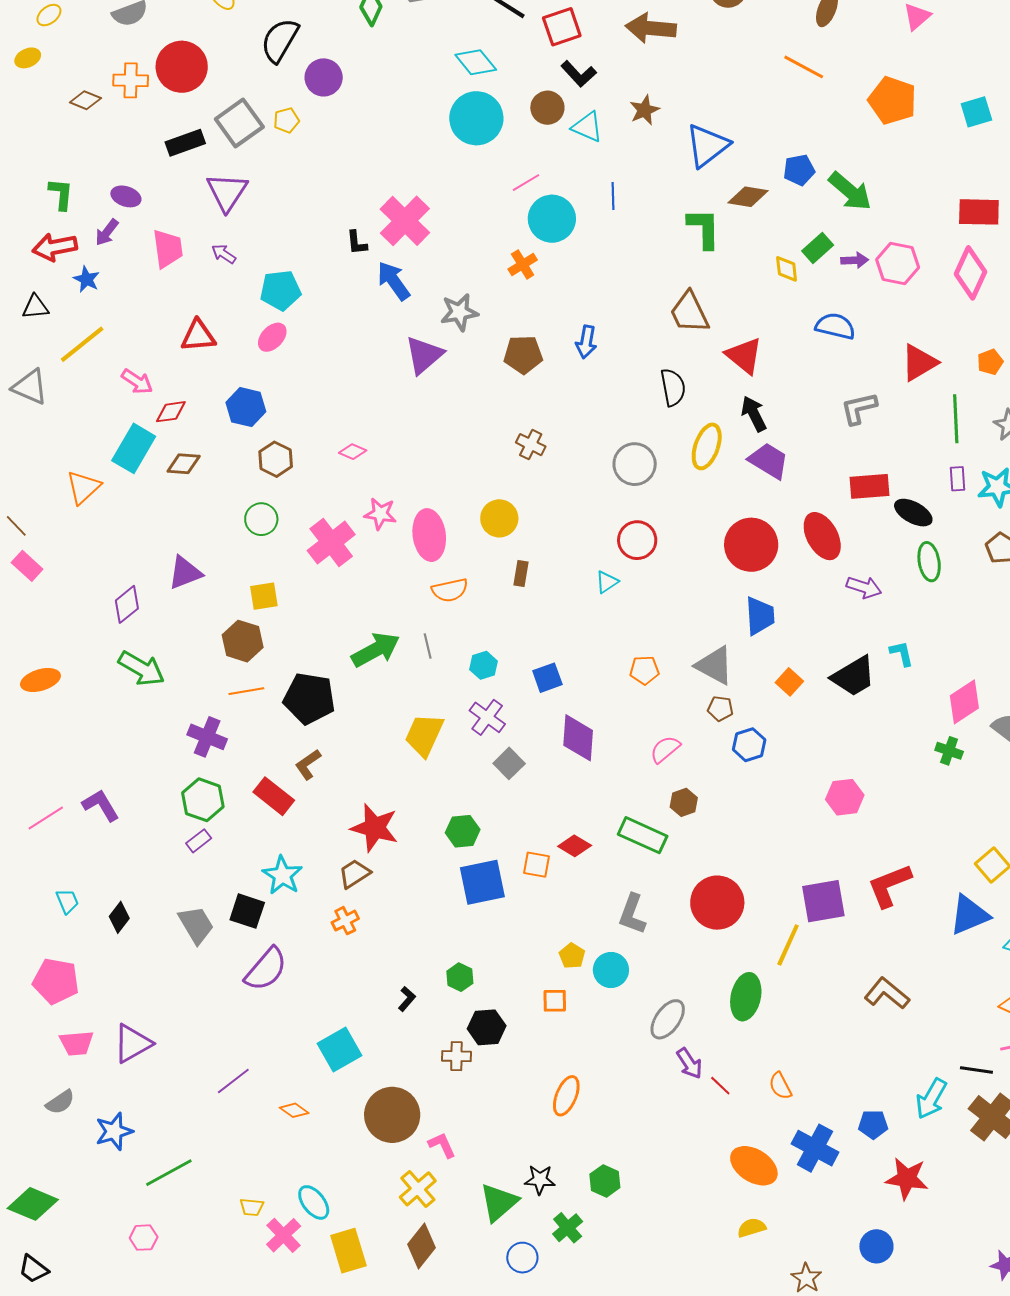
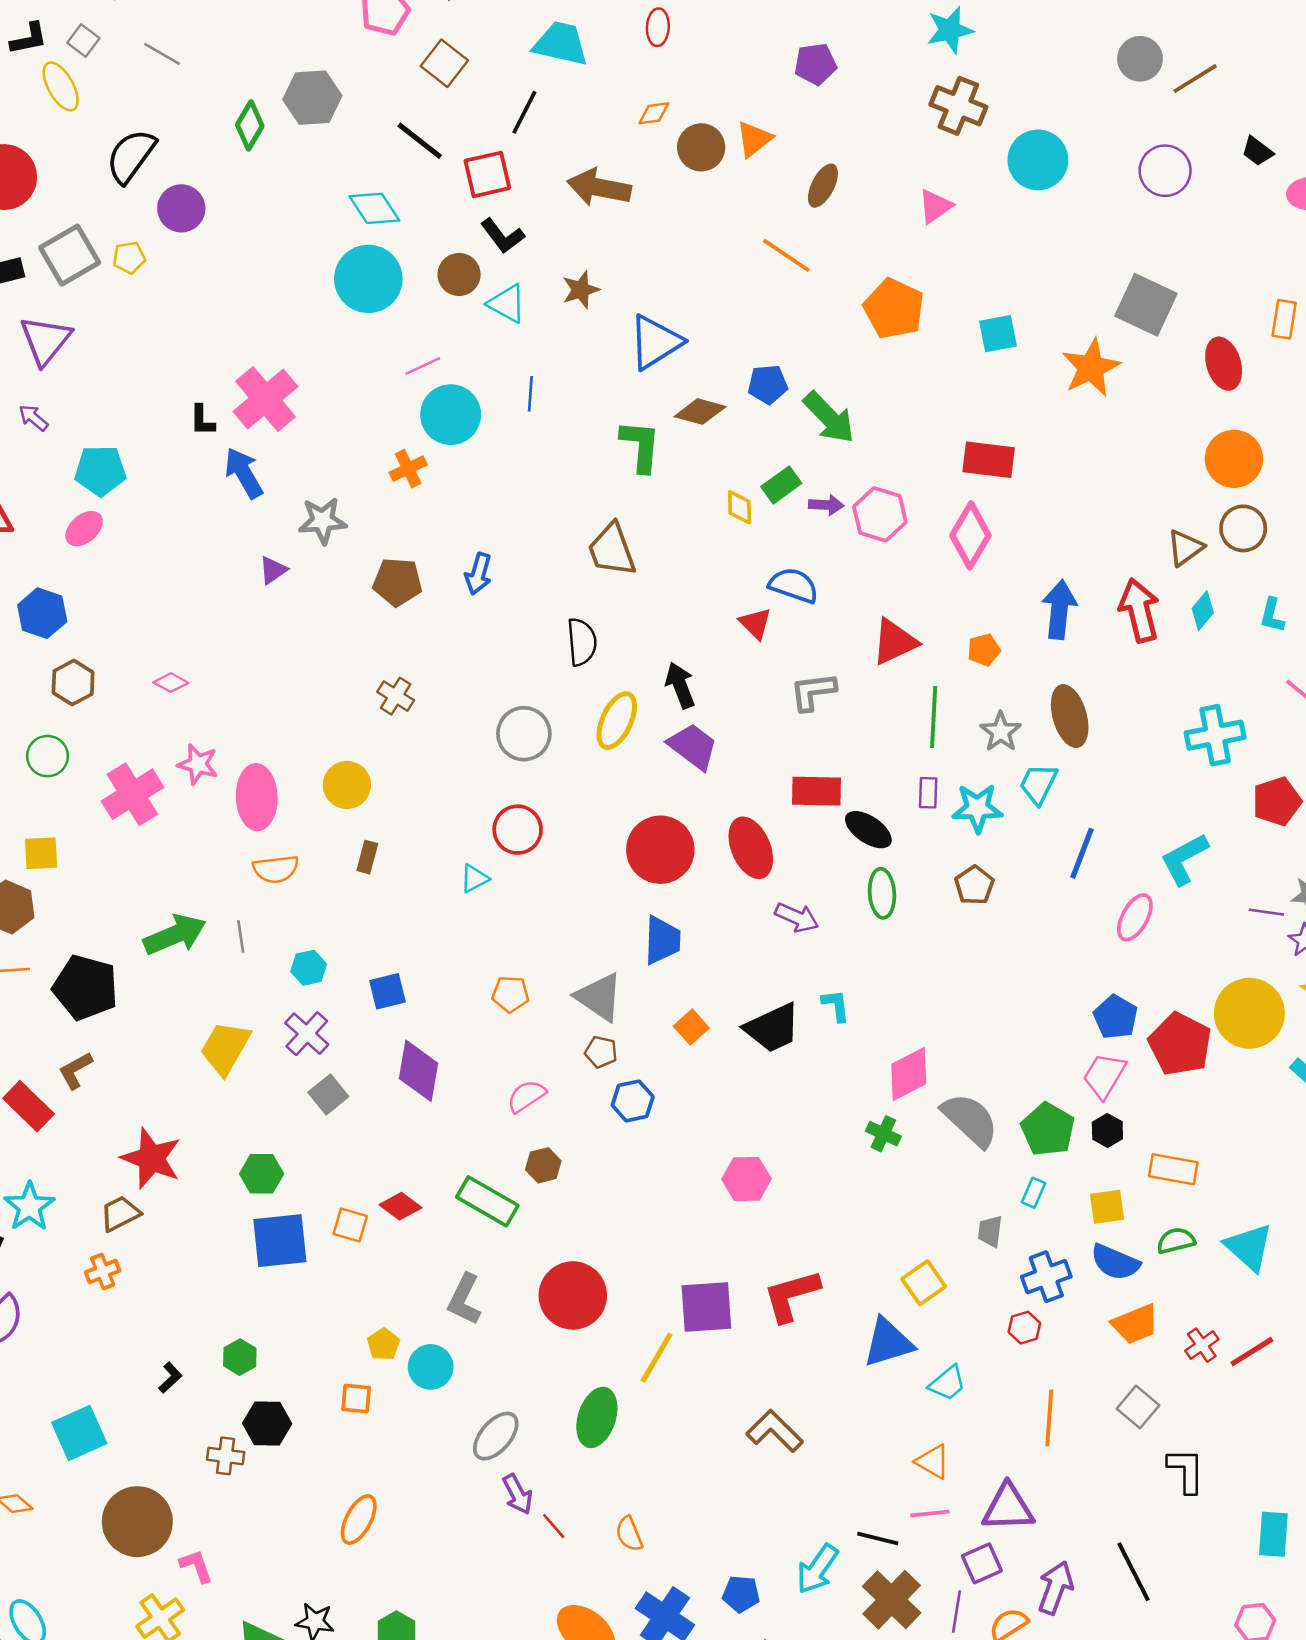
purple triangle: (424, 355) -> (273, 570), size x0.6
red triangle: (744, 356) -> (755, 623), moved, size x0.7

